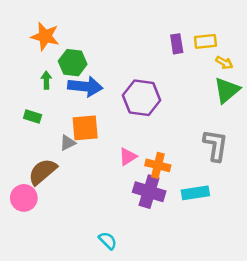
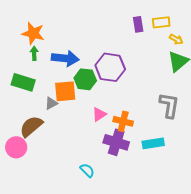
orange star: (45, 36) -> (33, 33), moved
green hexagon: (73, 63) -> (85, 79), moved
green rectangle: (33, 117) -> (23, 82), size x1.6
cyan semicircle: (108, 241) -> (87, 170), moved

